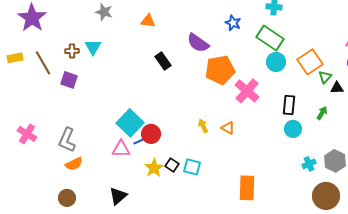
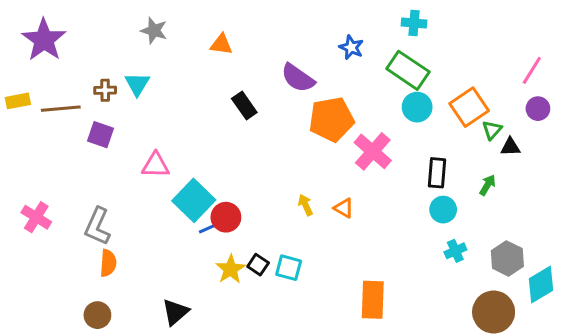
brown line: (43, 63) -> (61, 109), turned -65
pink triangle: (121, 149) -> (156, 165), moved
orange semicircle: (74, 164) -> (108, 263), turned -60
cyan cross: (309, 164) -> (455, 251), moved

